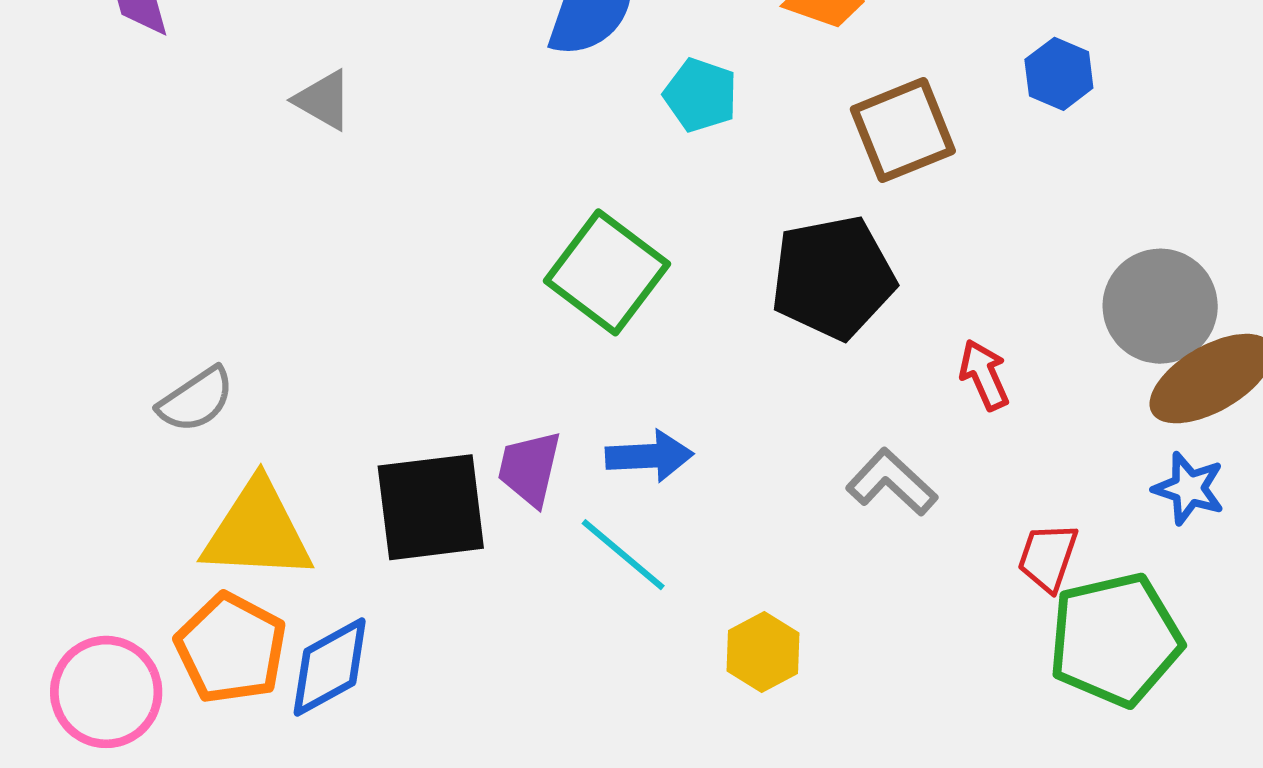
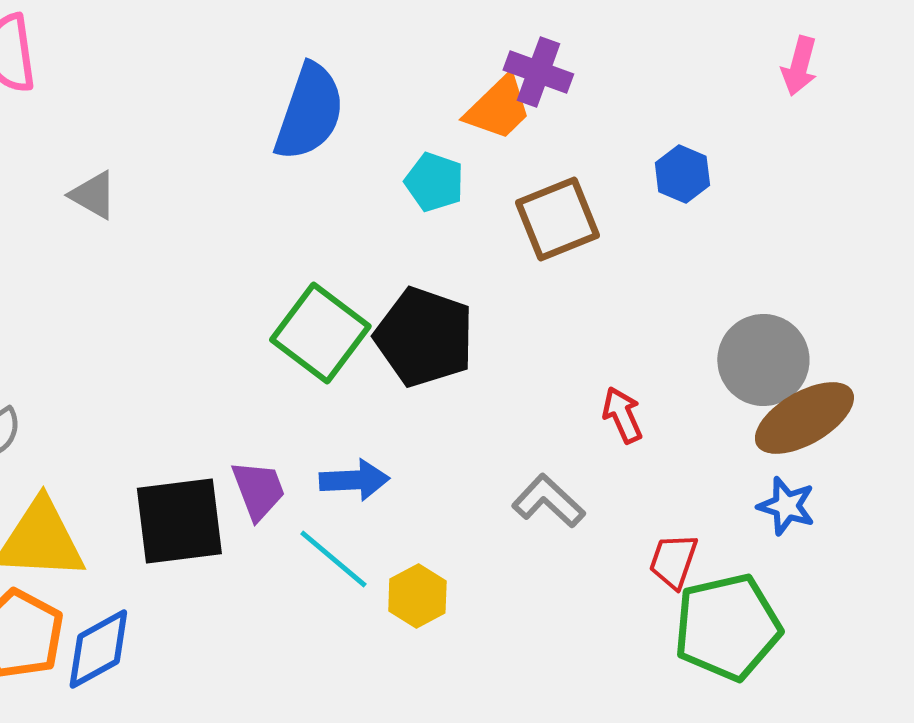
cyan pentagon: (701, 95) -> (434, 182), moved
black pentagon: (833, 277) -> (424, 337), moved, turned 30
purple trapezoid: (529, 468) -> (258, 490), turned 146
yellow hexagon: (763, 652) -> (417, 596), moved

